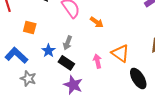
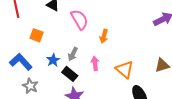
orange arrow: (97, 22) -> (104, 36), turned 64
pink arrow: (97, 61) -> (95, 63), moved

